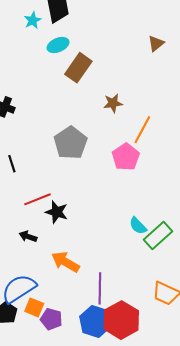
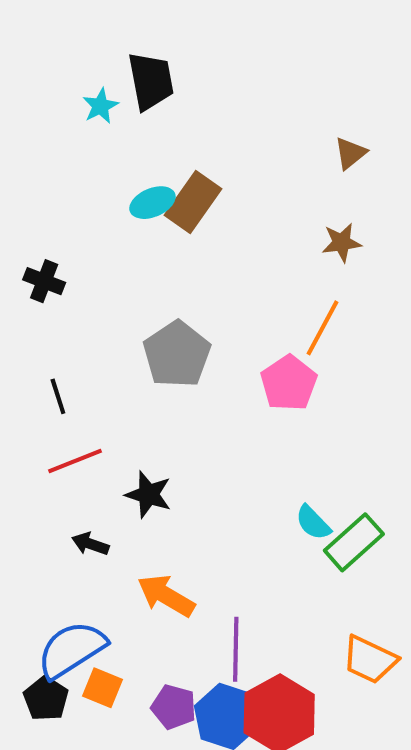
cyan ellipse: (58, 45) -> (152, 203), moved
brown star: (113, 103) -> (342, 243), moved
red line: (37, 199) -> (75, 461), moved
purple pentagon: (51, 319) -> (174, 707), moved

